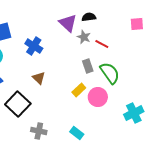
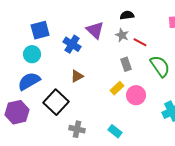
purple triangle: (68, 23) -> (95, 30), moved
green semicircle: (110, 73) -> (160, 66), moved
brown triangle: (39, 78) -> (77, 76), turned 48

